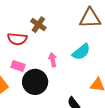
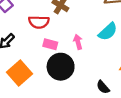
pink rectangle: (18, 66) -> (50, 44), moved

